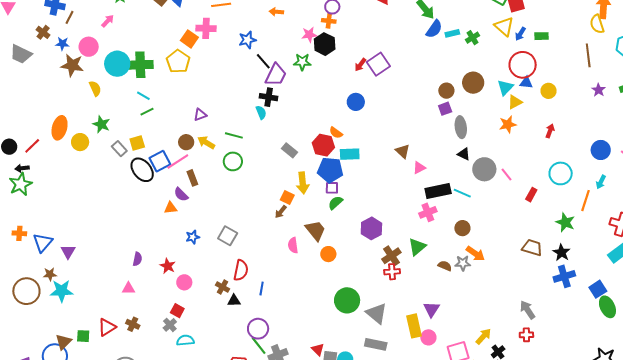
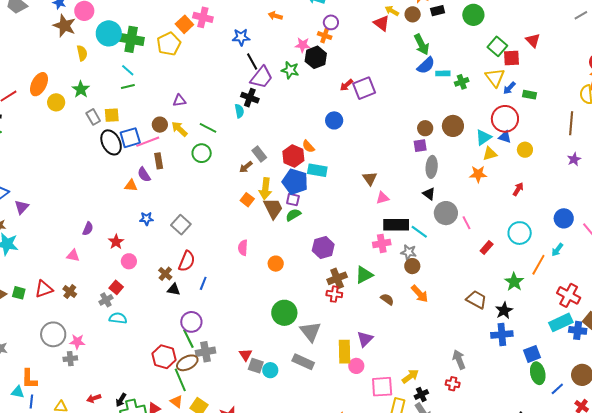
brown arrow: (281, 212) -> (246, 167), moved
brown trapezoid: (315, 230) -> (273, 208), moved
gray star: (463, 263) -> (409, 252), moved

